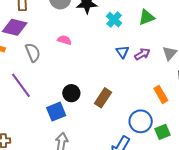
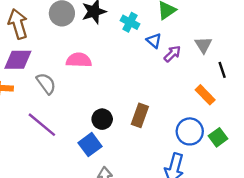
pink semicircle: (64, 40) -> (79, 60), size x1.5
blue triangle: (122, 52) -> (154, 41), moved

